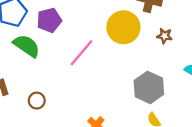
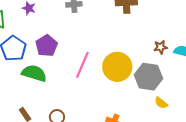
yellow circle: (123, 27) -> (117, 67), moved
brown star: (164, 36) -> (161, 47), moved

